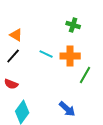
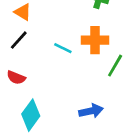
cyan line: (46, 54) -> (63, 48), moved
blue arrow: (67, 109) -> (91, 111), turned -54

